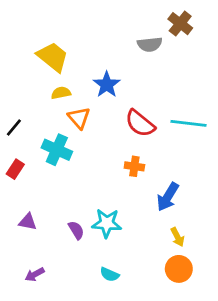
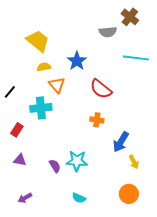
cyan line: (189, 123) -> (136, 58), moved
cyan cross: (57, 150) -> (41, 108), turned -30
red rectangle: (15, 169) -> (17, 130), moved
yellow arrow: (177, 237) -> (134, 162), moved

